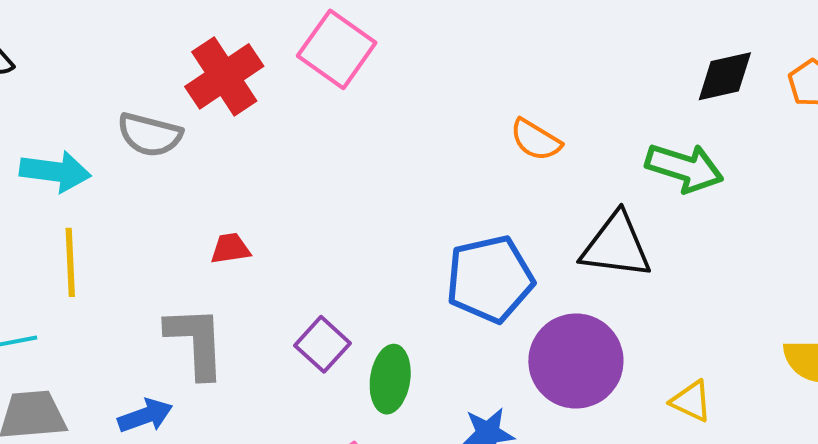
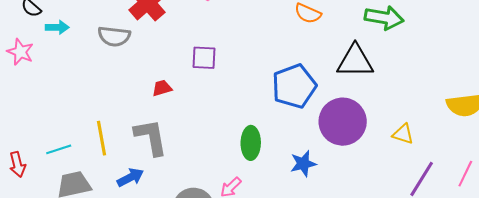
cyan arrow: (55, 171) -> (57, 27), moved, size x0.7
yellow line: (70, 262) -> (102, 138), moved
purple square: (322, 344) -> (204, 58), moved, turned -32

